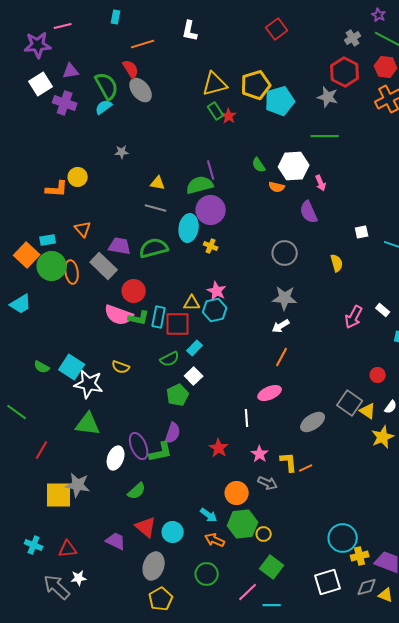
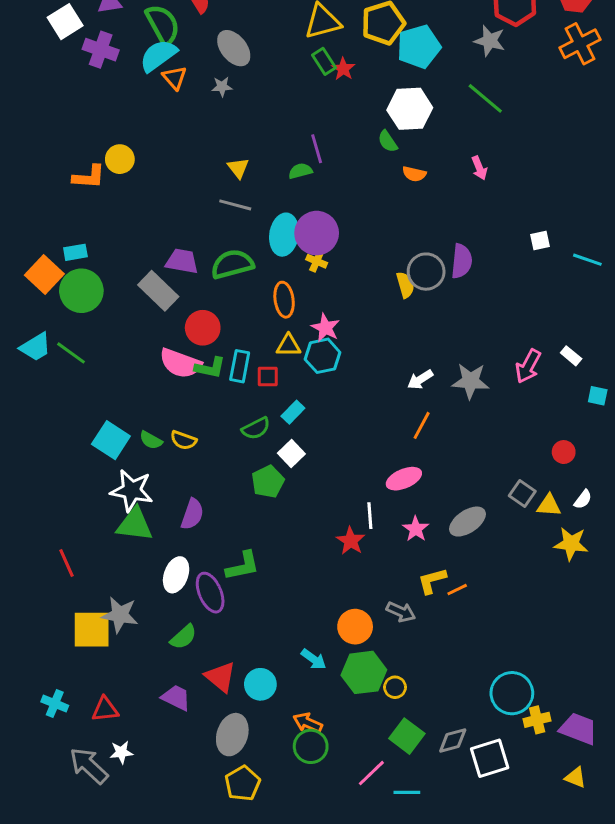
gray ellipse: (141, 90) -> (234, 48), moved
cyan semicircle: (104, 107) -> (158, 56), size x1.5
green line: (325, 136) -> (485, 98), turned 40
gray star: (122, 152) -> (222, 87), moved
white hexagon: (294, 166) -> (410, 109), moved
yellow triangle: (158, 183) -> (238, 168), turned 42
green semicircle: (200, 185) -> (300, 171), size x0.6
purple circle: (211, 210) -> (317, 233), moved
purple semicircle: (309, 212) -> (462, 261), moved, turned -150
orange triangle: (83, 229) -> (175, 78), moved
yellow semicircle: (337, 263) -> (405, 285), moved
orange ellipse: (72, 272) -> (284, 300), moved
gray star: (285, 298) -> (470, 381), moved
red square: (178, 324) -> (268, 377), size x0.6
green semicircle: (42, 367) -> (151, 440), moved
white star: (89, 384) -> (132, 490), moved
gray square: (350, 403) -> (522, 493), size x0.7
yellow triangle: (368, 411) -> (549, 505), turned -30
green line: (17, 412) -> (71, 353), moved
purple semicircle: (173, 433) -> (192, 514), moved
yellow star: (383, 437) -> (571, 544), turned 30
purple ellipse: (139, 446) -> (210, 593), moved
red star: (219, 448) -> (351, 541), moved
red line: (42, 450) -> (67, 563), turned -54
pink star: (260, 454) -> (416, 529), moved
yellow L-shape: (289, 462) -> (432, 581), turned -100
green semicircle: (137, 491) -> (183, 637), moved
orange arrow: (215, 540) -> (308, 723), moved
gray diamond: (367, 587) -> (453, 741), moved

